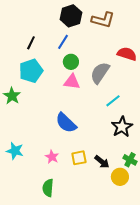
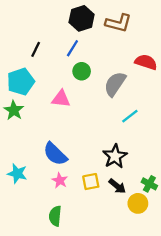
cyan pentagon: (31, 71) -> (21, 82), moved
pink triangle: (72, 82) -> (61, 99), moved
blue semicircle: (66, 123) -> (55, 154), moved
black star: (122, 127) -> (115, 156), moved

